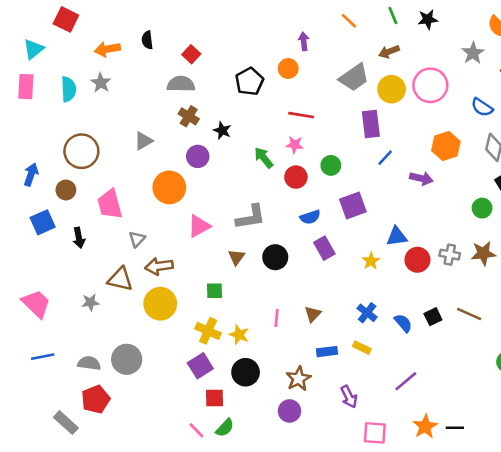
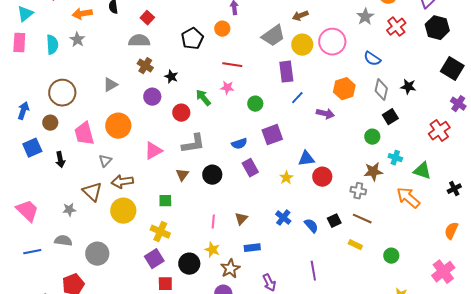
red circle: (296, 177) -> (181, 113), moved
orange circle: (169, 187) -> (118, 126), moved
gray cross: (450, 255) -> (358, 191), moved
brown triangle: (120, 279) -> (92, 192), turned 30
yellow star: (239, 335) -> (212, 250), moved
yellow rectangle: (362, 348) -> (355, 245), moved
gray semicircle: (89, 363) -> (63, 241), moved
purple line: (406, 381) -> (313, 271), turned -60

